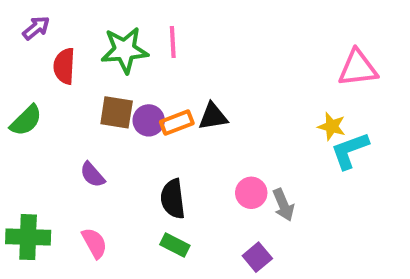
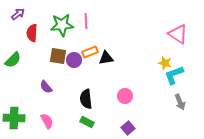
pink triangle: (358, 68) -> (178, 34), turned 40
orange rectangle: (177, 122) -> (90, 52), moved
gray arrow: (283, 205) -> (180, 102), moved

